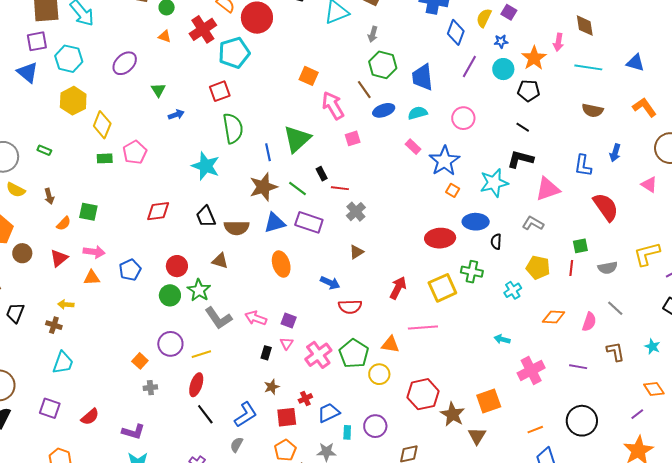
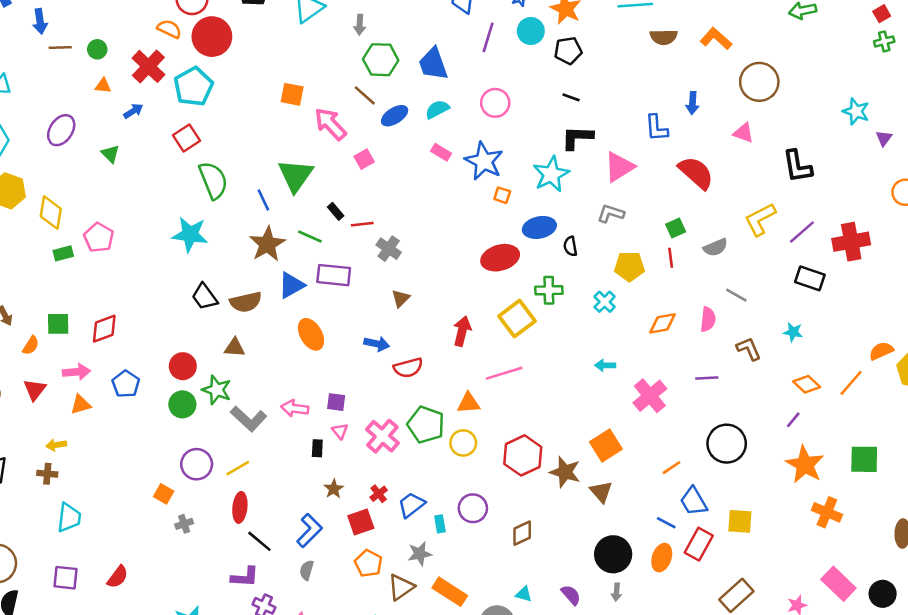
brown semicircle: (593, 110) -> (664, 37), moved
blue arrow: (176, 115) -> (133, 111), moved
red diamond: (158, 211) -> (104, 329), moved
purple L-shape: (133, 432) -> (245, 577), moved

